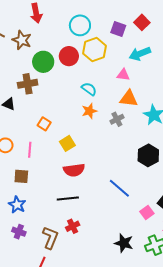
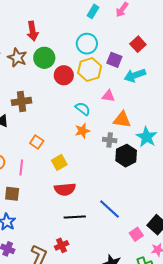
cyan circle: (80, 25) -> (87, 44), moved
purple square: (118, 29) -> (114, 60), moved
green circle: (43, 62) -> (44, 58), moved
pink triangle: (123, 75) -> (108, 96), moved
gray cross: (117, 119) -> (110, 140), turned 32
black hexagon: (148, 155) -> (126, 156), moved
black line: (68, 198) -> (75, 217), moved

